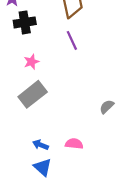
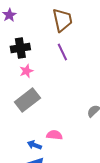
black cross: (25, 22) -> (20, 48), moved
pink semicircle: (74, 144) -> (54, 135), moved

